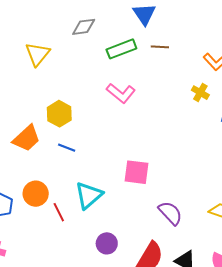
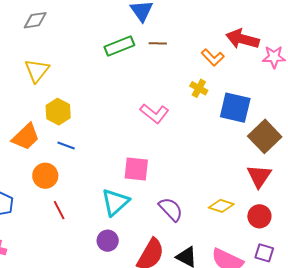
gray diamond: (84, 27) -> (35, 20), moved
yellow triangle: (37, 54) -> (37, 71), moved
pink L-shape: (121, 93) -> (154, 113), moved
orange circle: (36, 194) -> (45, 176), moved
cyan triangle: (89, 195) -> (115, 202), moved

